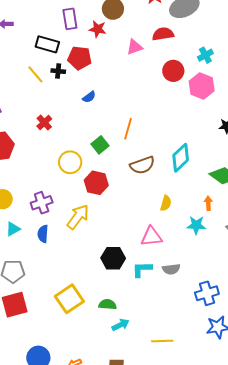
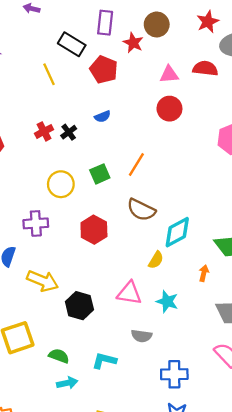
black cross: (58, 71) -> (69, 132), moved, turned 32
red circle: (173, 71) -> (169, 109), moved
cyan diamond: (181, 158) -> (177, 232), moved
brown semicircle: (142, 165) -> (141, 210), turned 30
red hexagon: (96, 183) -> (94, 230), moved
purple cross: (42, 203) -> (36, 223), moved
yellow arrow: (78, 217) -> (43, 281), moved, turned 60
cyan star: (196, 225) -> (167, 301), moved
cyan L-shape: (142, 269) -> (104, 361), moved

